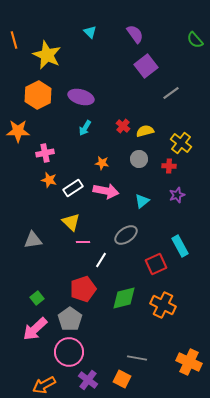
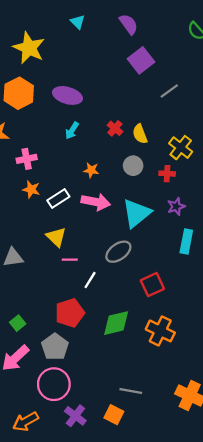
yellow semicircle: (145, 131) -> (140, 134), turned -96
cyan triangle: (142, 201) -> (136, 213), size x1.8
cyan rectangle: (180, 246) -> (186, 242), moved, turned 40

